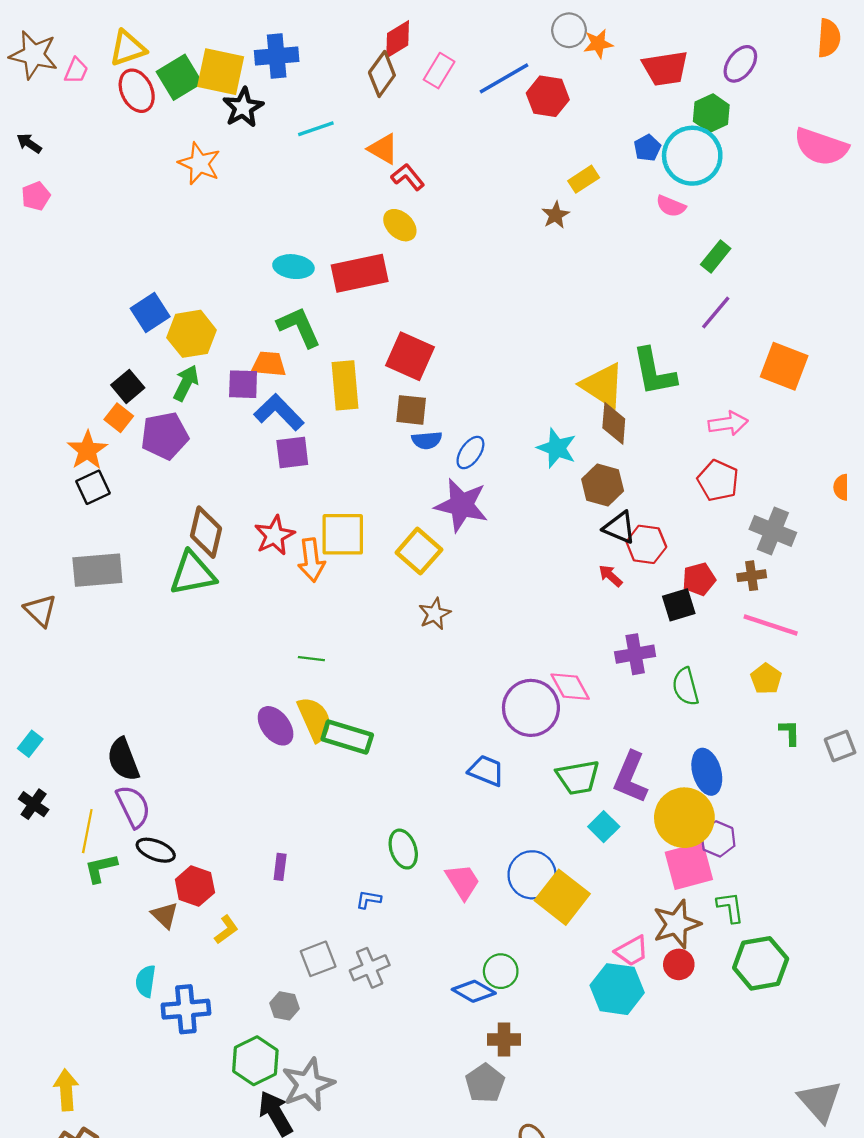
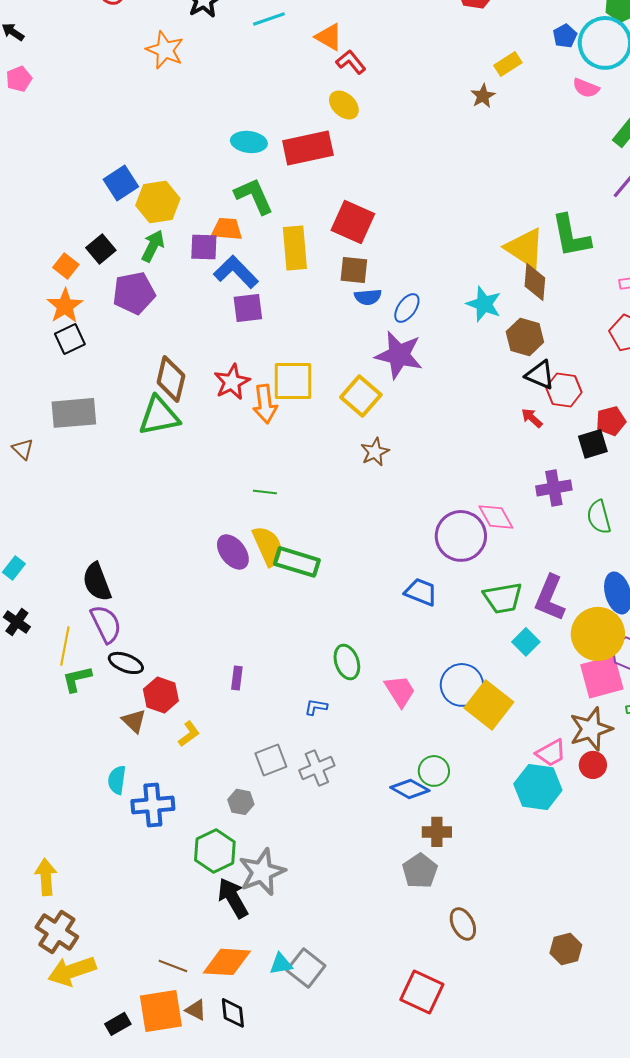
orange square: (119, 418) -> (66, 266), moved
brown triangle: (40, 610) -> (23, 449), size x0.7

